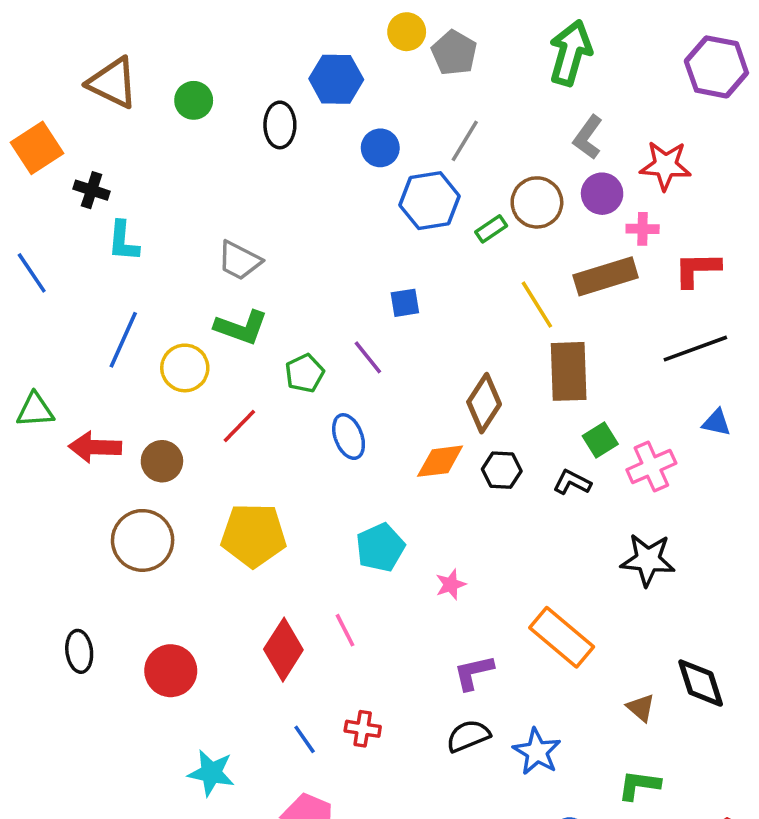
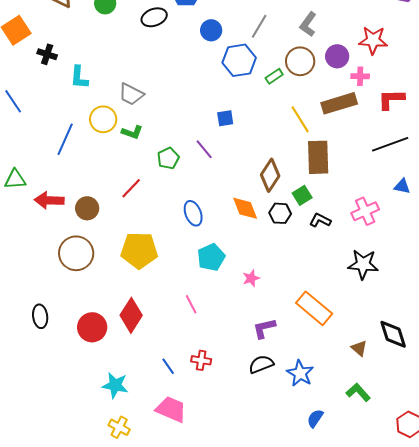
black ellipse: (280, 125) -> (154, 17), turned 70
gray L-shape: (588, 137) -> (308, 24), moved
cyan L-shape: (123, 241) -> (79, 77), moved
green L-shape: (241, 327) -> (132, 132), size x0.7
yellow circle: (185, 368) -> (103, 119), moved
blue ellipse: (349, 437) -> (193, 213), moved
green square: (600, 440) -> (302, 195), moved
orange diamond: (440, 461) -> (245, 208), turned 76
red diamond: (283, 650) -> (131, 315), moved
green L-shape: (639, 785) -> (358, 392), turned 40

